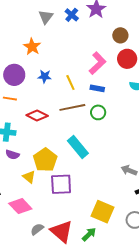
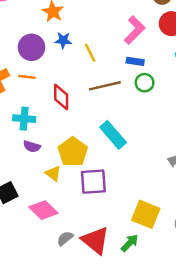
blue star: (45, 76) -> (63, 40), moved
yellow line: (70, 82) -> (90, 53), moved
green circle: (98, 112) -> (145, 83), moved
red diamond: (37, 116) -> (61, 97), turned 65

